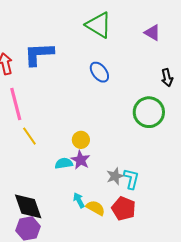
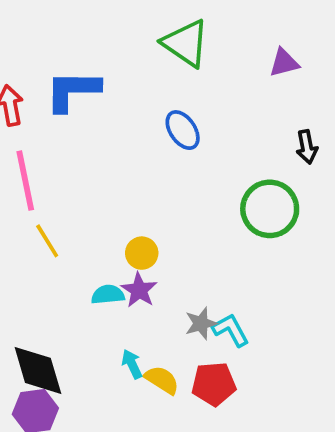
purple triangle: (152, 33) -> (284, 63), turned -48
cyan L-shape: (131, 179) -> (231, 330), turned -45
red pentagon: (124, 209) -> (214, 384), turned -30

